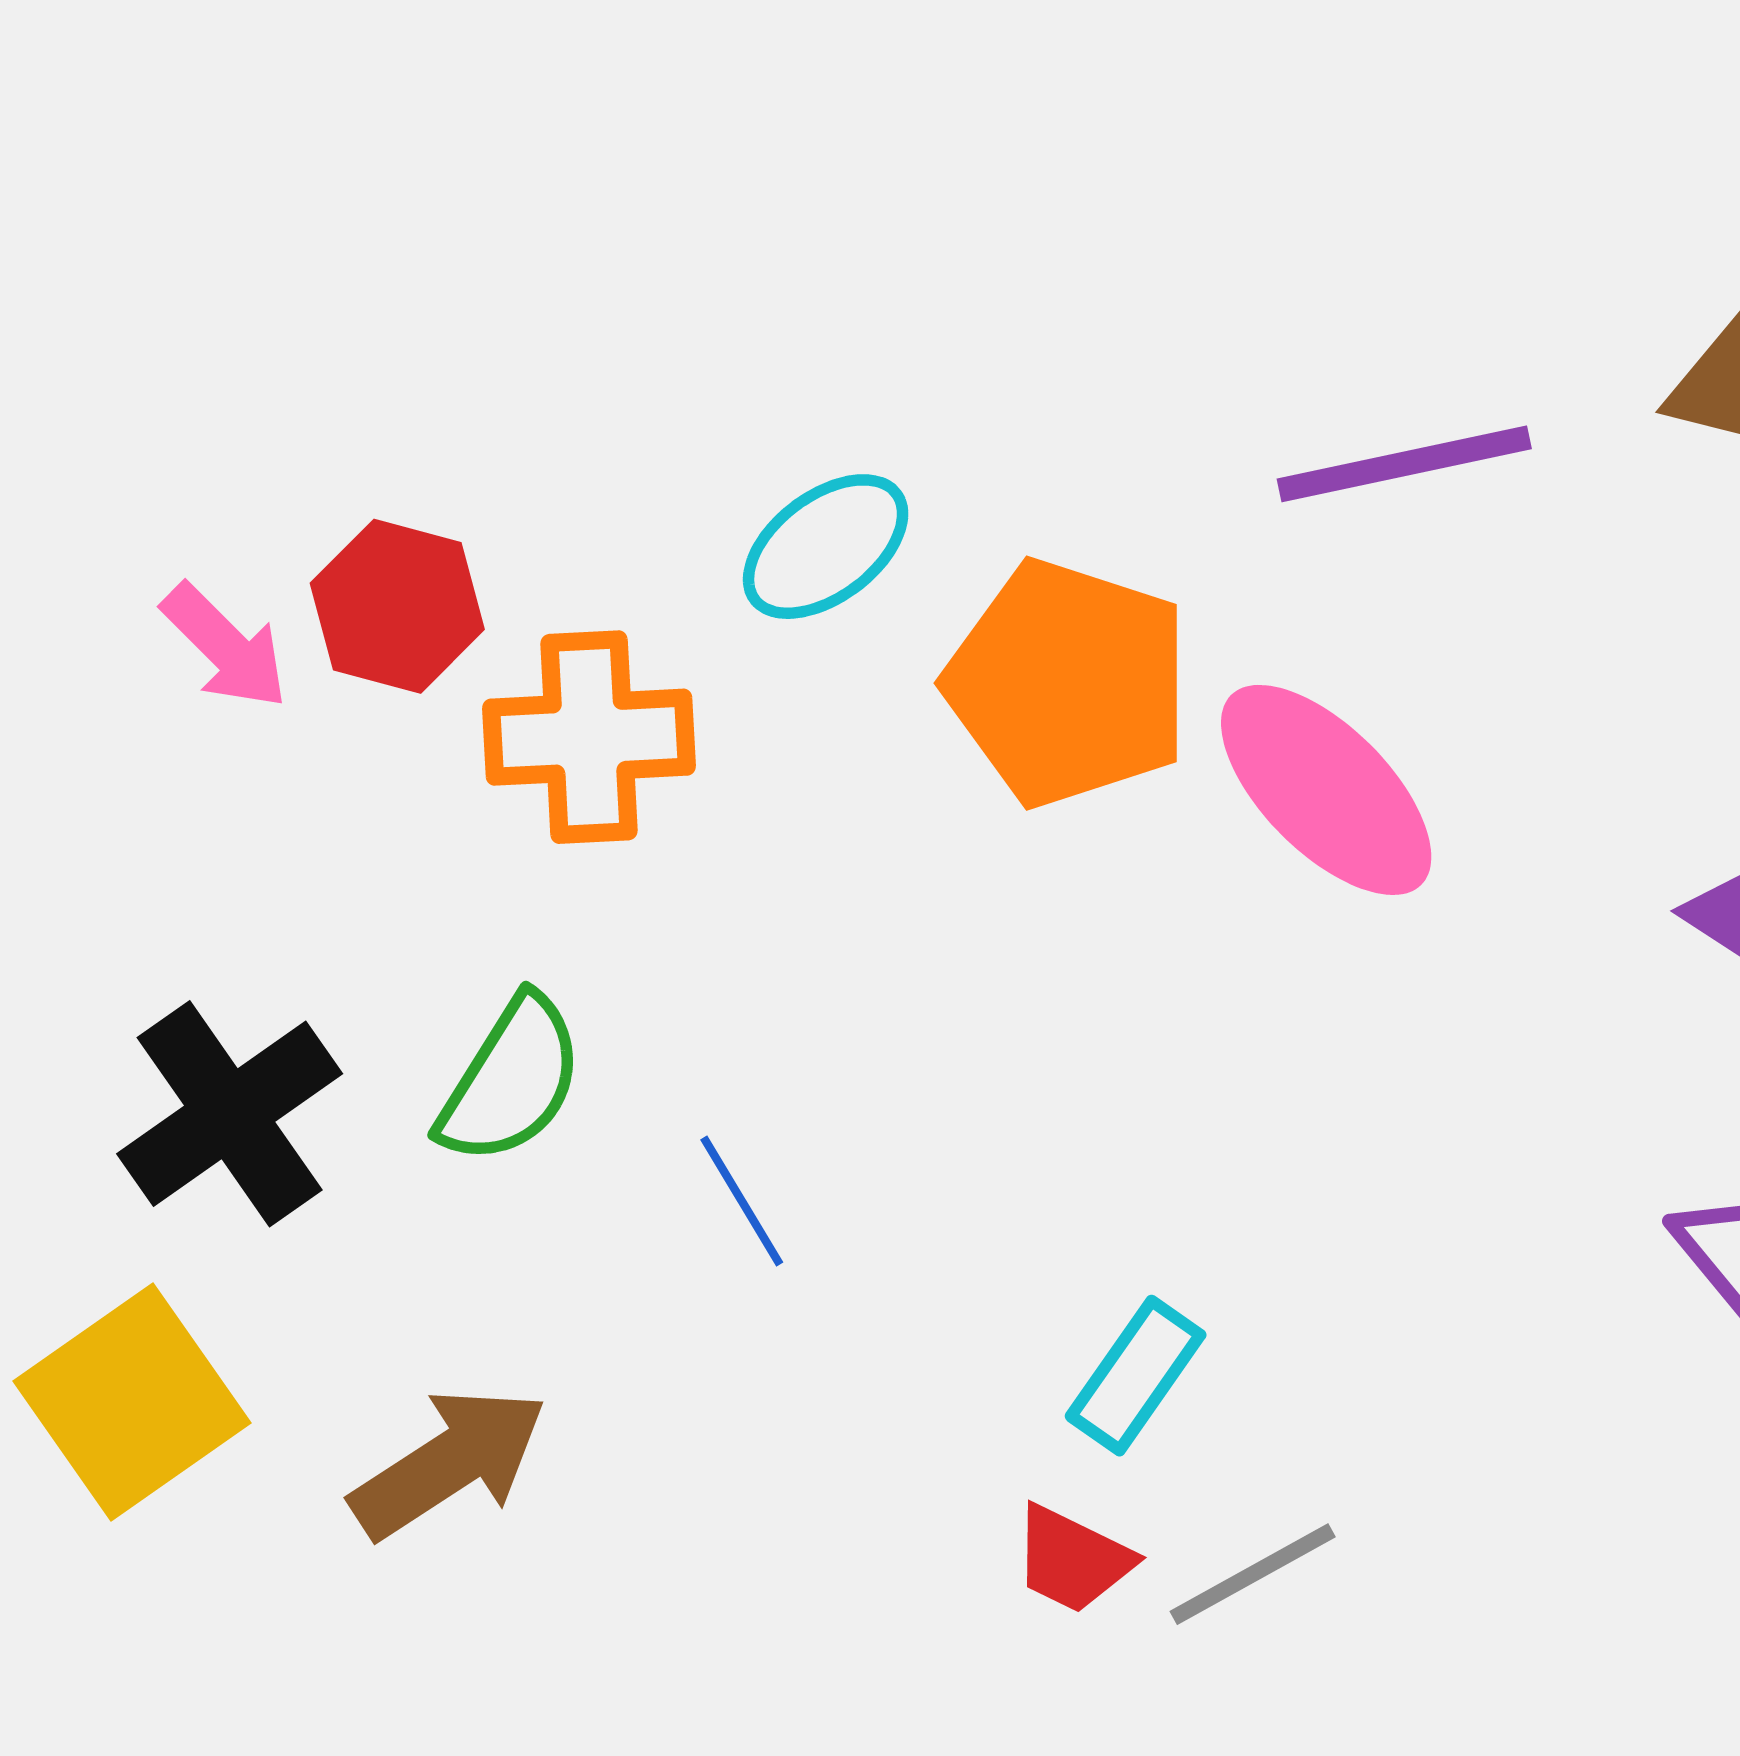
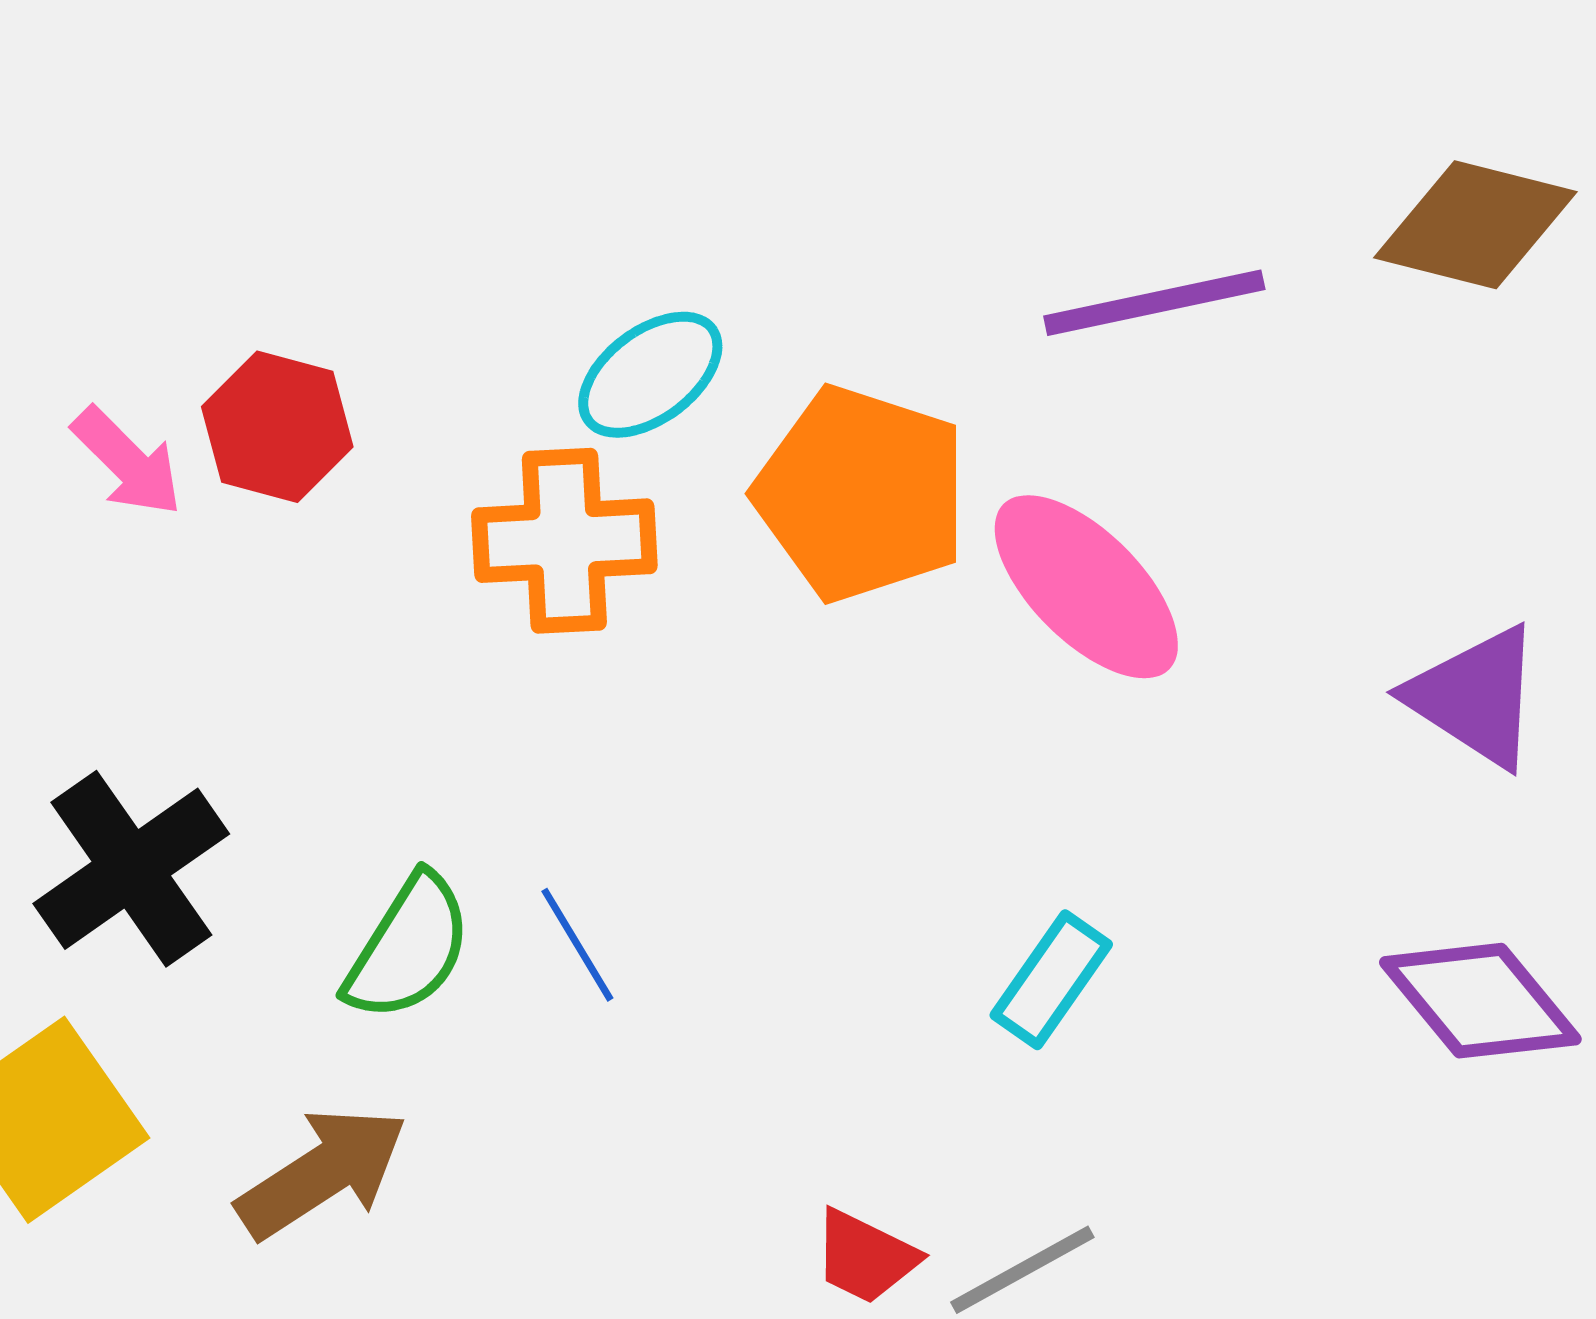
orange cross: (589, 737) -> (564, 541), moved
green semicircle: (511, 1080) -> (408, 948), moved
cyan rectangle: (1136, 1376) -> (1051, 980), moved

